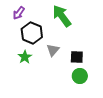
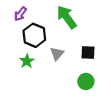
black square: (77, 57) -> (88, 52), moved

